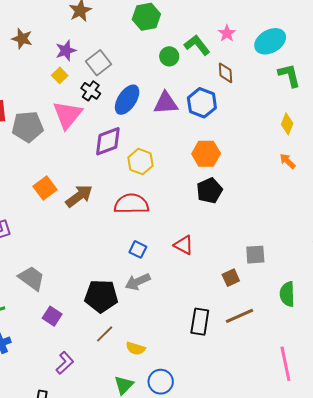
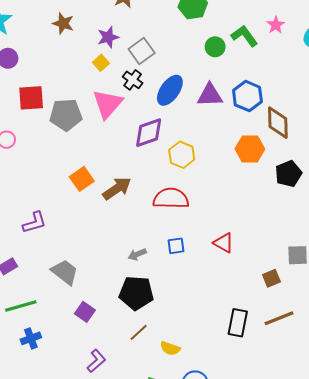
brown diamond: (226, 73) -> (278, 123), moved, size x1.5
black pentagon: (209, 191) -> (288, 174), moved
blue square: (138, 249) -> (176, 246), turned -36
gray arrow: (138, 282) -> (137, 254), moved, size x0.7

